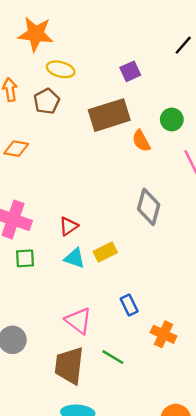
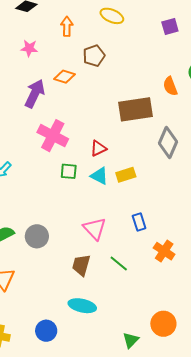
brown pentagon: (47, 101) -> (94, 56), moved
brown rectangle: (109, 115) -> (135, 109), moved
green square: (25, 258) -> (69, 171), moved
brown trapezoid: (69, 366) -> (81, 265), size x0.7

